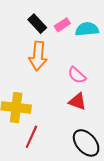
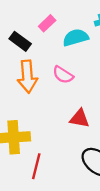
pink rectangle: (62, 25) -> (47, 23), moved
pink semicircle: (77, 75) -> (63, 75), moved

